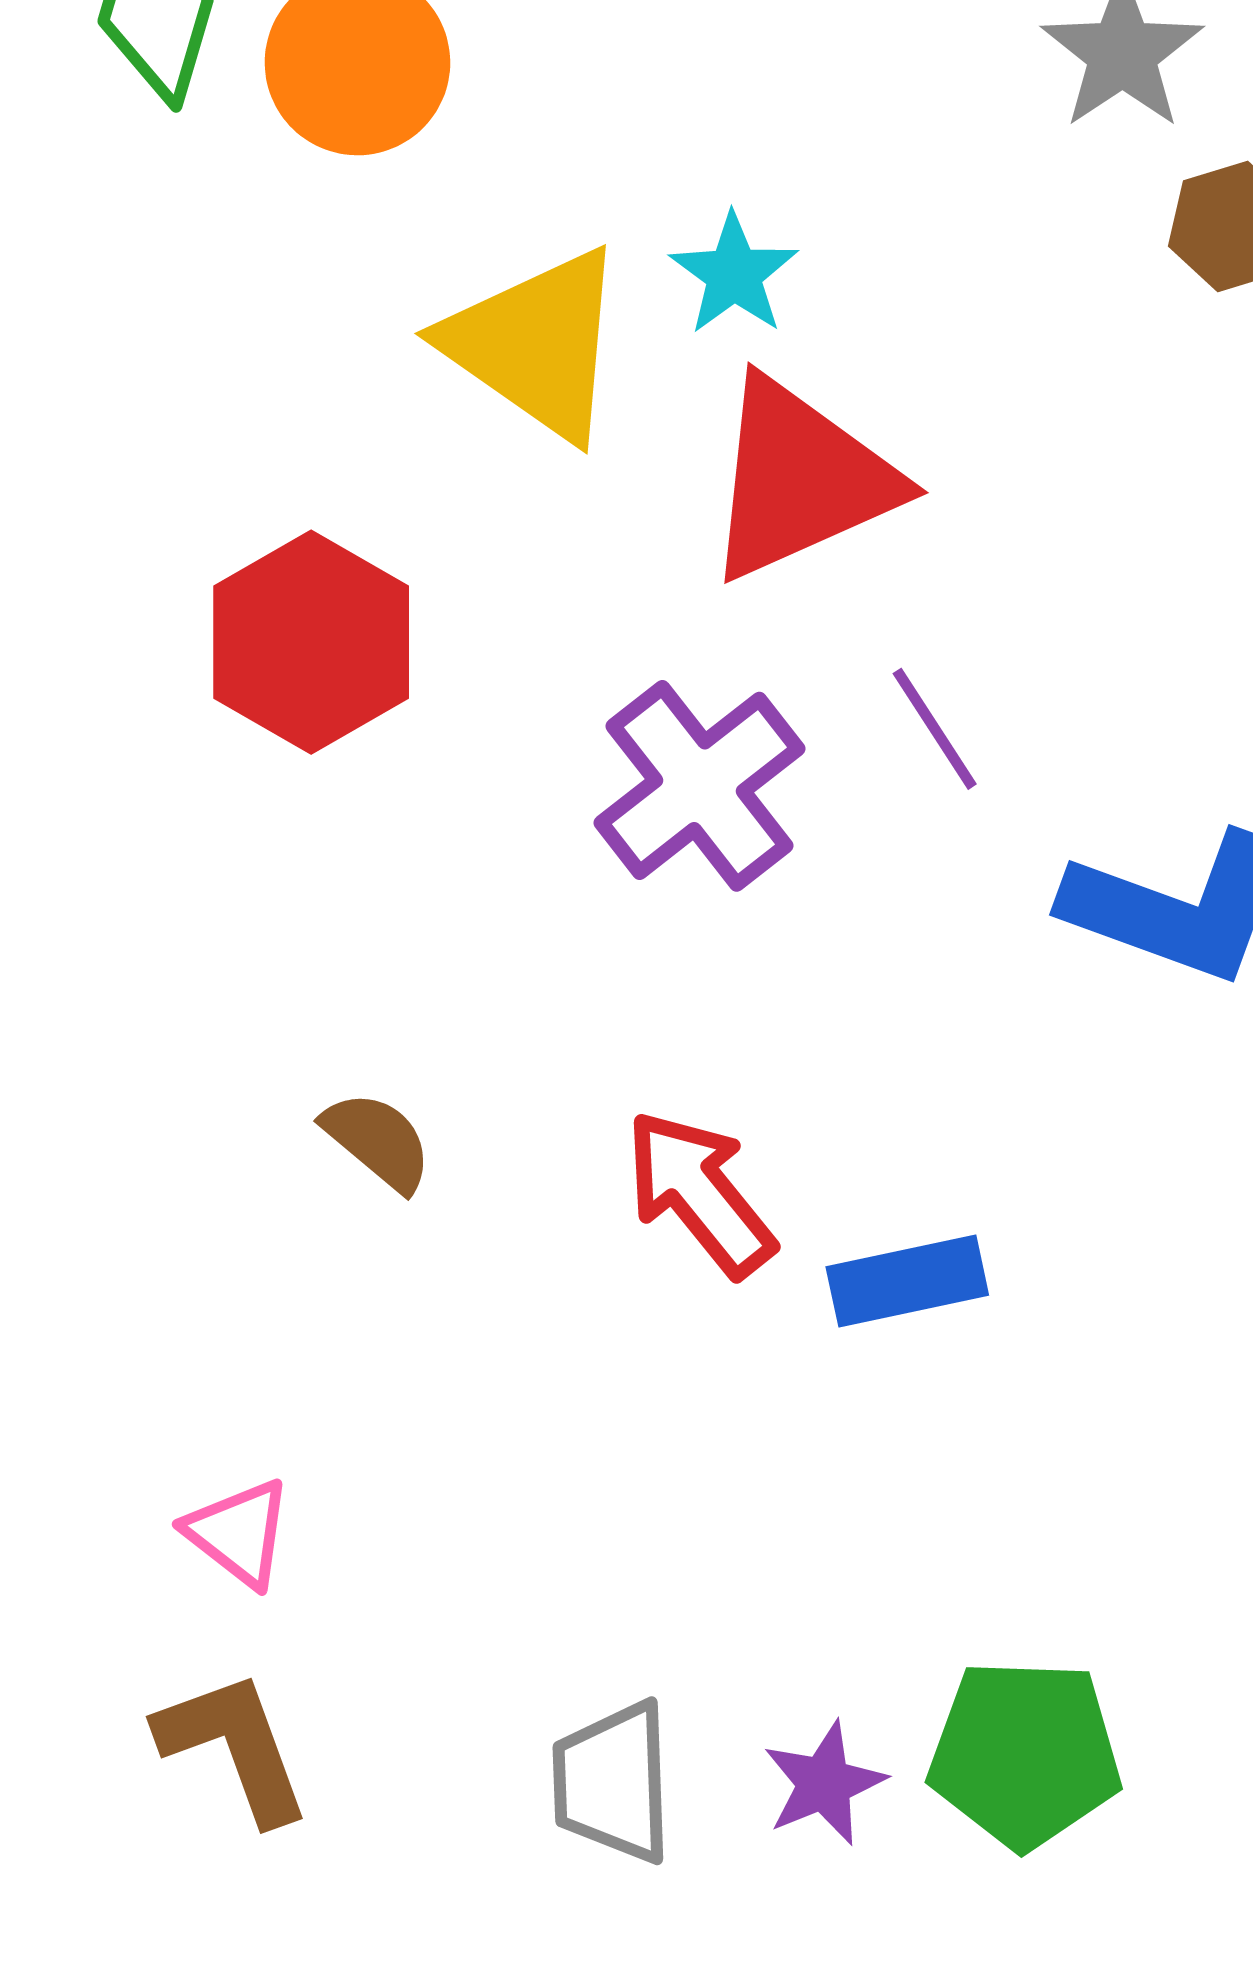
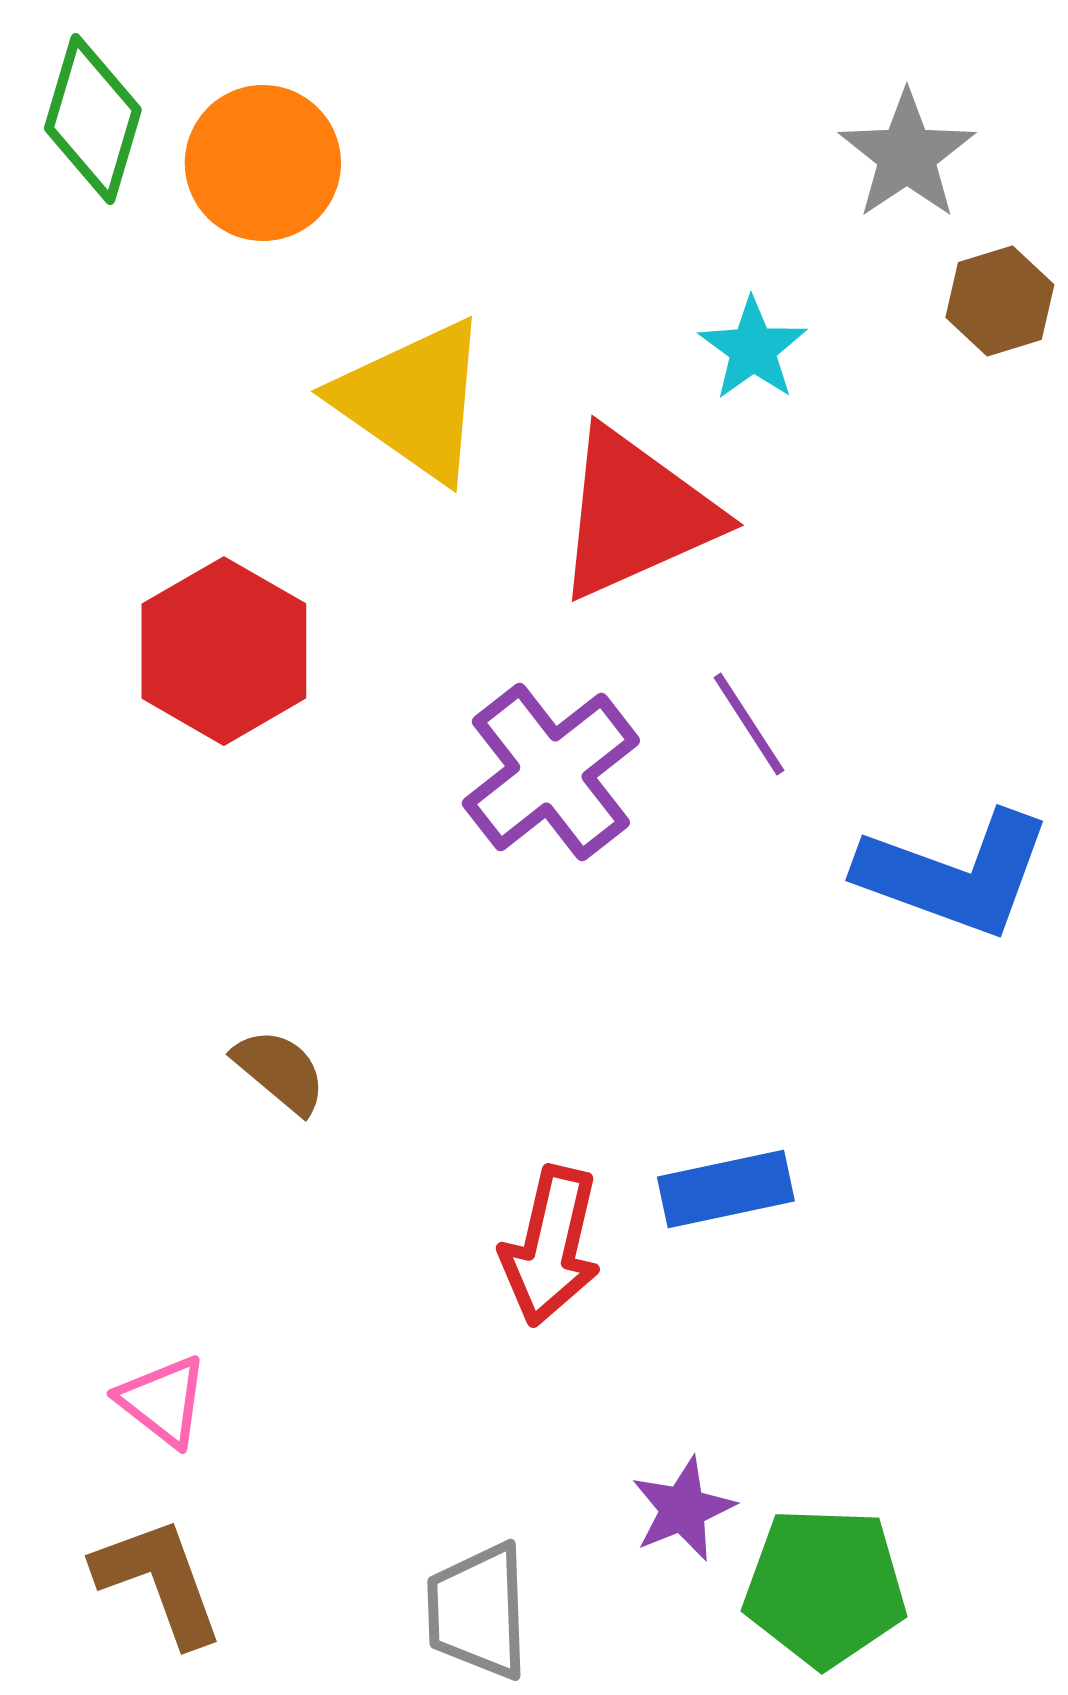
cyan star: (734, 274) -> (753, 349), moved
red arrow: (700, 1193) -> (551, 1246), moved, turned -128
purple star: (824, 1783) -> (683, 1509), moved

